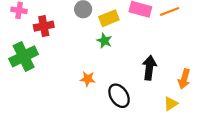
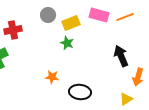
black arrow: (149, 68) -> (121, 56), moved, turned -30
black ellipse: (119, 96) -> (80, 92), turned -50

